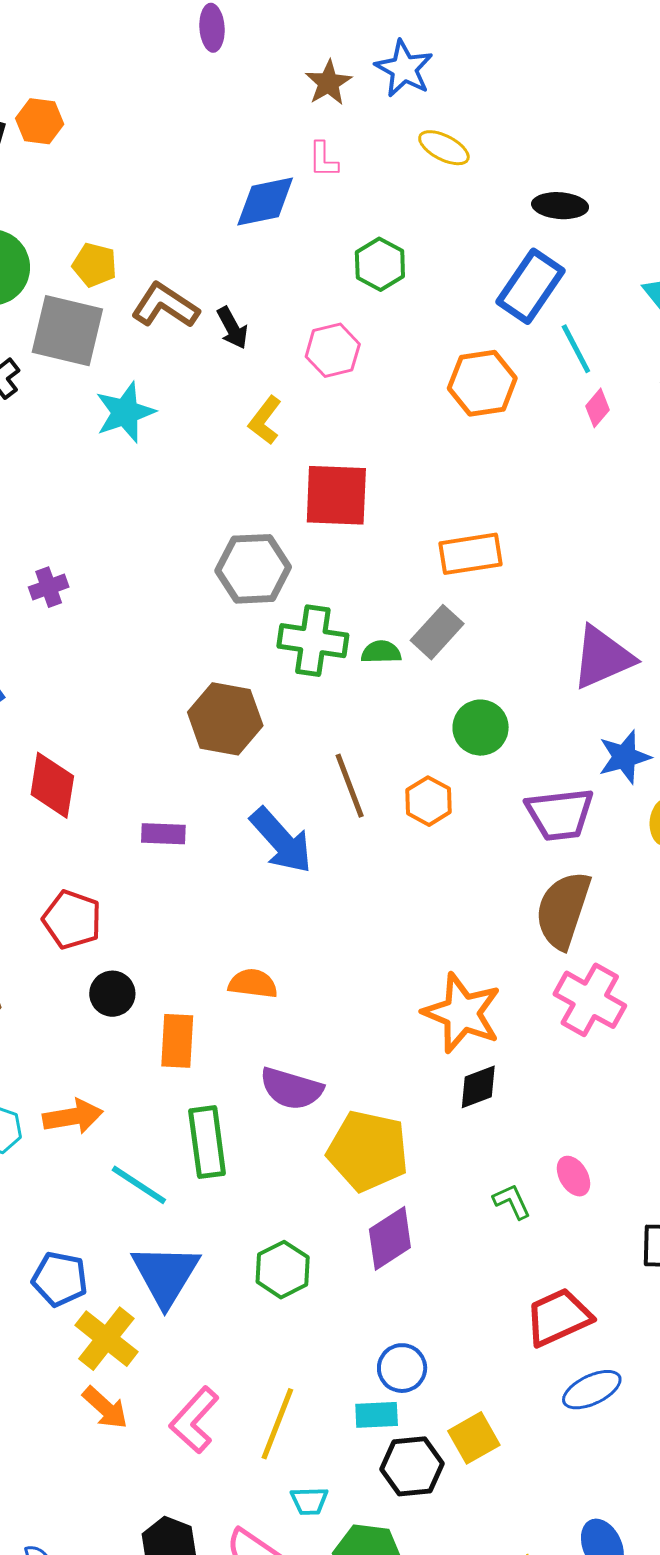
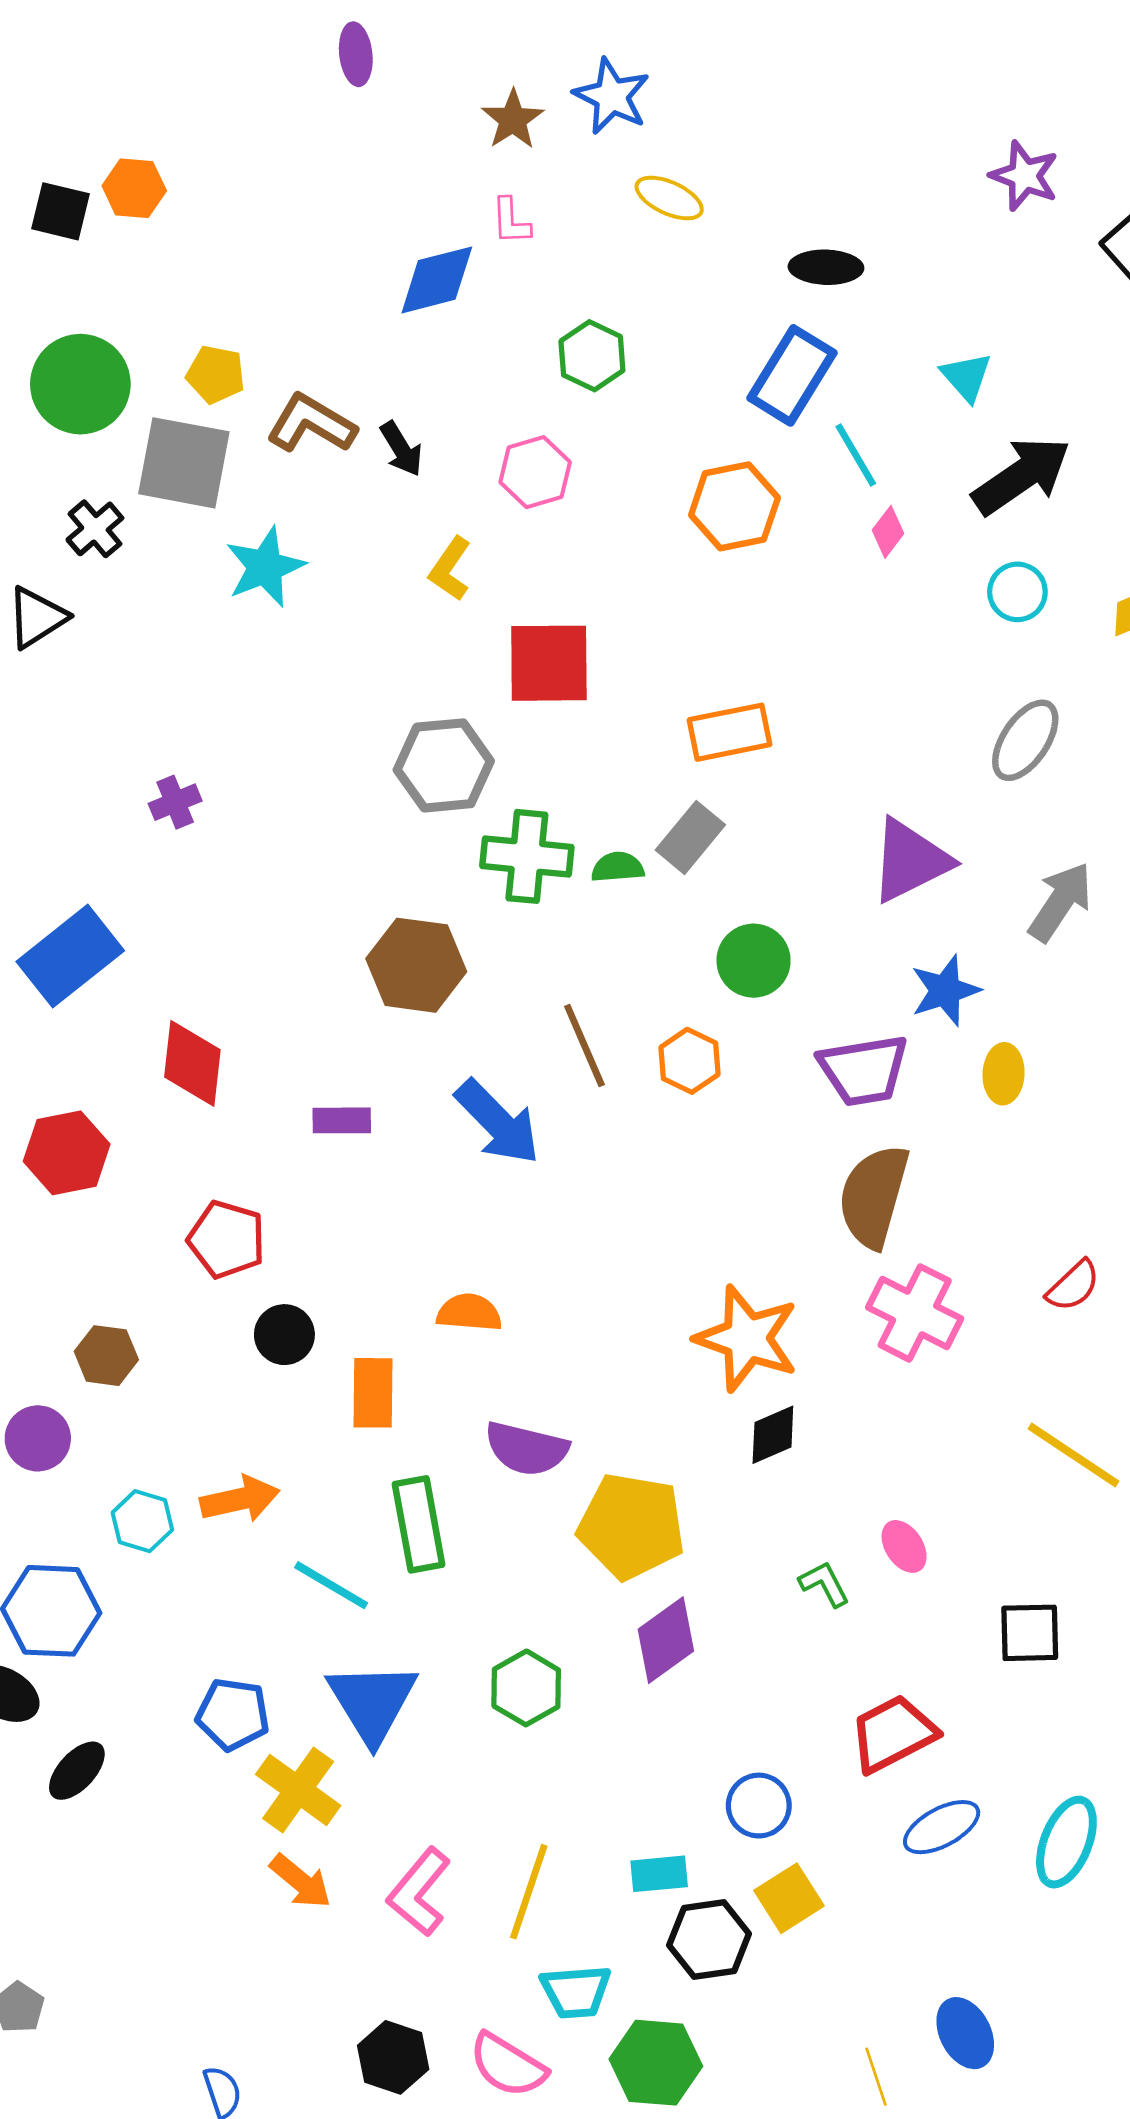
blue circle: (402, 1368) -> (759, 1806), moved
cyan trapezoid: (309, 1501) -> (576, 1992), size x1.4

